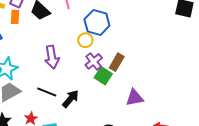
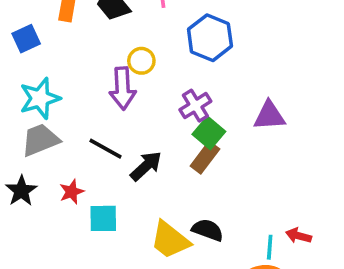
yellow circle: (85, 40) -> (141, 61), moved
brown rectangle: (117, 62) -> (205, 158), moved
purple triangle: (135, 98) -> (269, 116), moved

